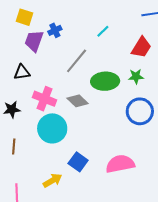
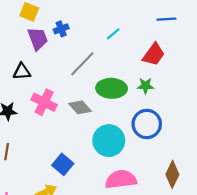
purple trapezoid: (34, 41) -> (38, 39), turned 135
cyan circle: (52, 128) -> (109, 141), moved
blue square: (78, 162) -> (63, 164), moved

